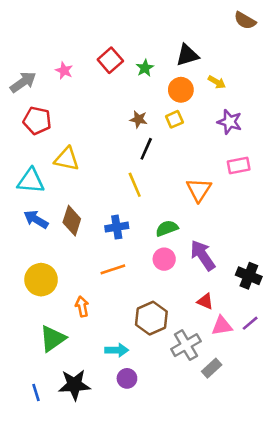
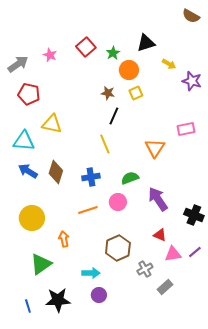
orange circle: (181, 90) -> (129, 70), moved
purple star: (230, 122) -> (192, 81), moved
pink circle: (164, 259) -> (118, 202), moved
gray cross: (186, 345) -> (145, 269), size x0.7

